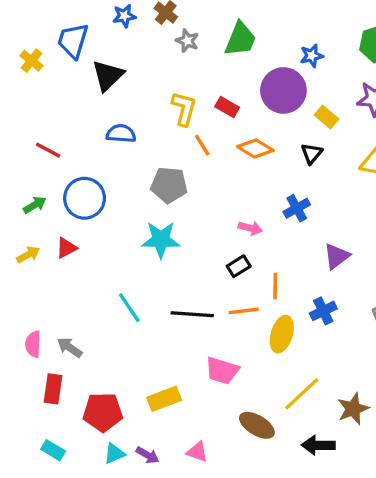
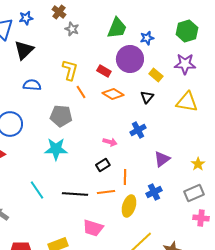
blue star: (124, 16) -> (26, 18), moved
green trapezoid: (240, 39) -> (117, 28), moved
red rectangle: (227, 107) -> (104, 71), moved

